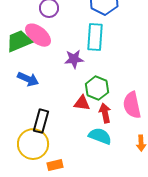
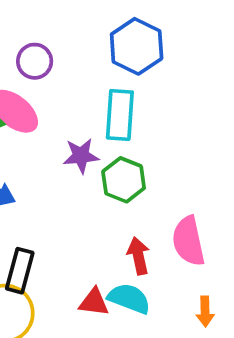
green hexagon: (97, 88) -> (124, 180), moved
red triangle: (82, 103) -> (94, 302), moved

